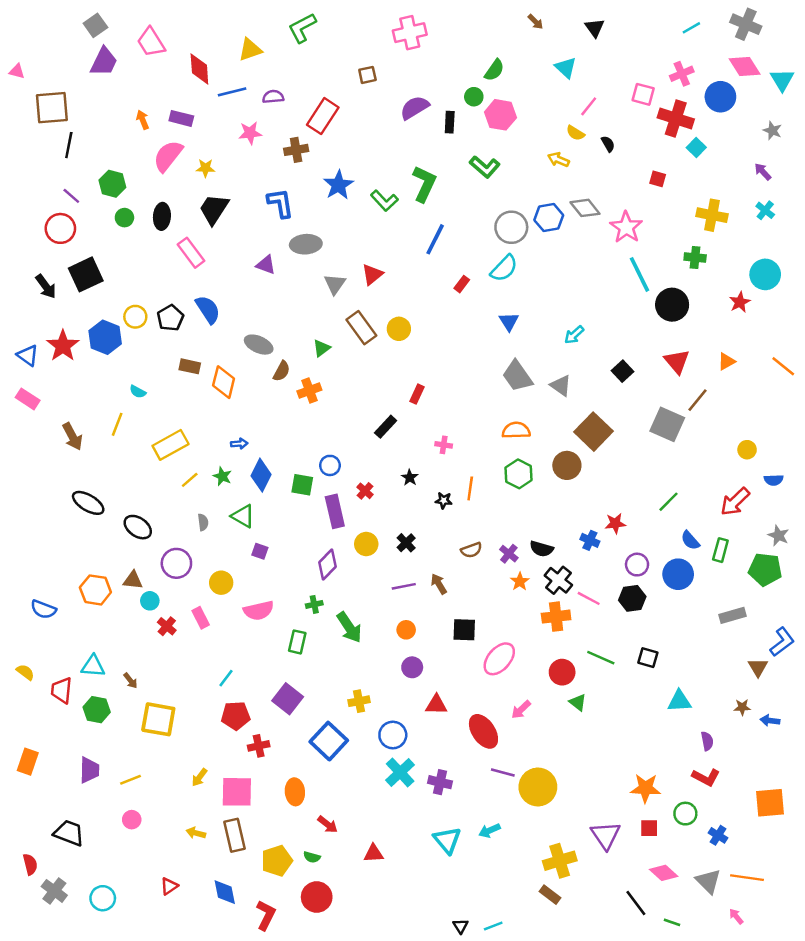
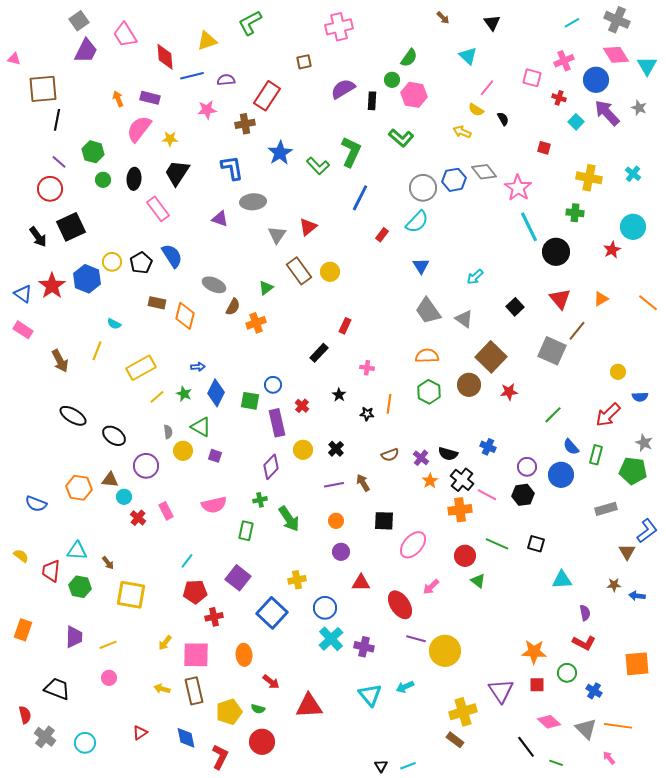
red cross: (676, 118) -> (559, 98), size x0.5
purple arrow: (763, 172) -> (607, 113), moved, size x1.8
red star: (615, 523) -> (509, 392), moved
yellow circle: (221, 583) -> (183, 451), moved
red triangle: (373, 853) -> (309, 706), size x1.6

